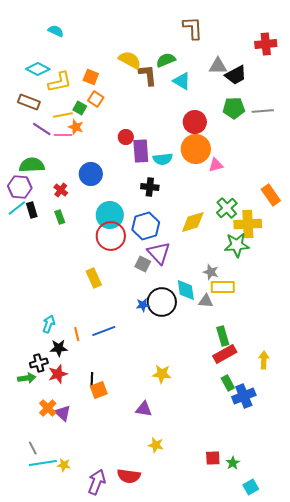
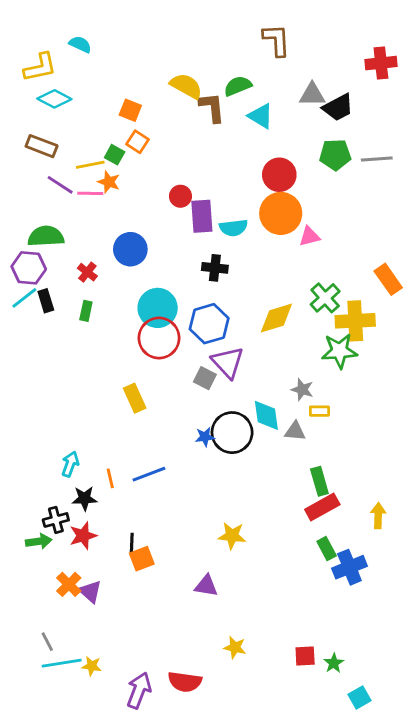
yellow L-shape: (60, 82) -> (40, 67), moved
green rectangle: (60, 217) -> (86, 311), turned 32
yellow rectangle: (223, 287) -> (319, 411), size x0.6
yellow star: (156, 445) -> (235, 647), moved

